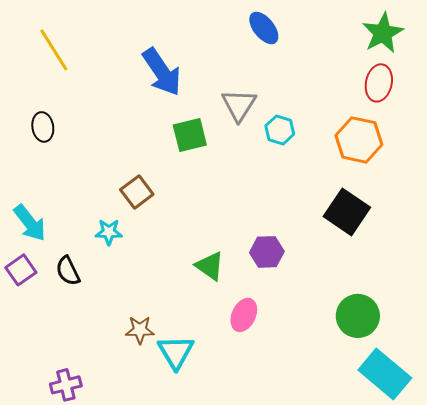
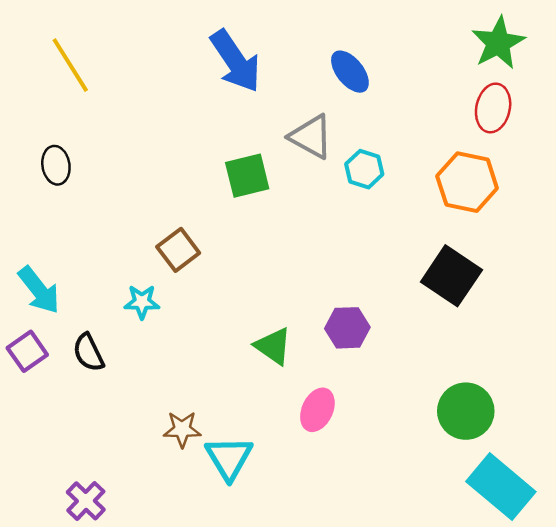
blue ellipse: (264, 28) -> (350, 72), moved
blue arrow: (162, 72) -> (235, 61), moved
gray triangle: (239, 105) -> (311, 137), turned -33
purple cross: (66, 385) -> (86, 501), turned -32

